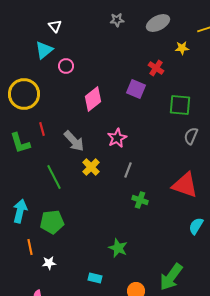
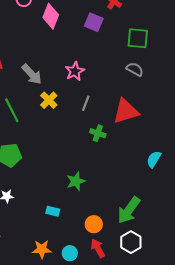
pink diamond: (93, 99) -> (51, 16), moved, turned -30
gray semicircle: (191, 136) -> (135, 69), moved, turned 96
red triangle: (185, 185) -> (126, 111), moved, turned -36
green star: (118, 248) -> (76, 181), turned 30

